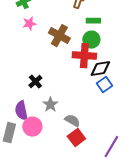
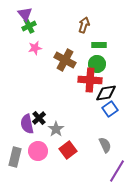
black cross: (35, 82) -> (39, 118), moved
purple semicircle: (21, 111) -> (27, 124), moved
gray semicircle: (72, 121) -> (105, 145), moved, turned 35
red square: (76, 138) -> (68, 150), moved

